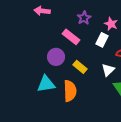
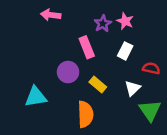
pink star: (111, 24) -> (125, 21), moved
pink rectangle: (71, 37) -> (87, 47), turned 30
cyan triangle: (46, 84) -> (36, 97), moved

